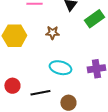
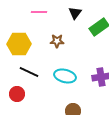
black line: (40, 93) -> (29, 72), moved, turned 36

